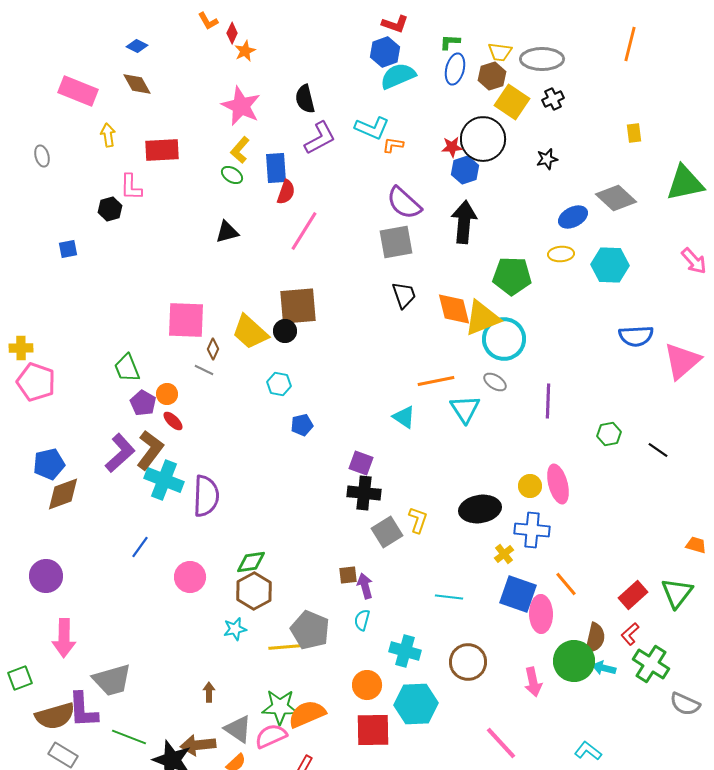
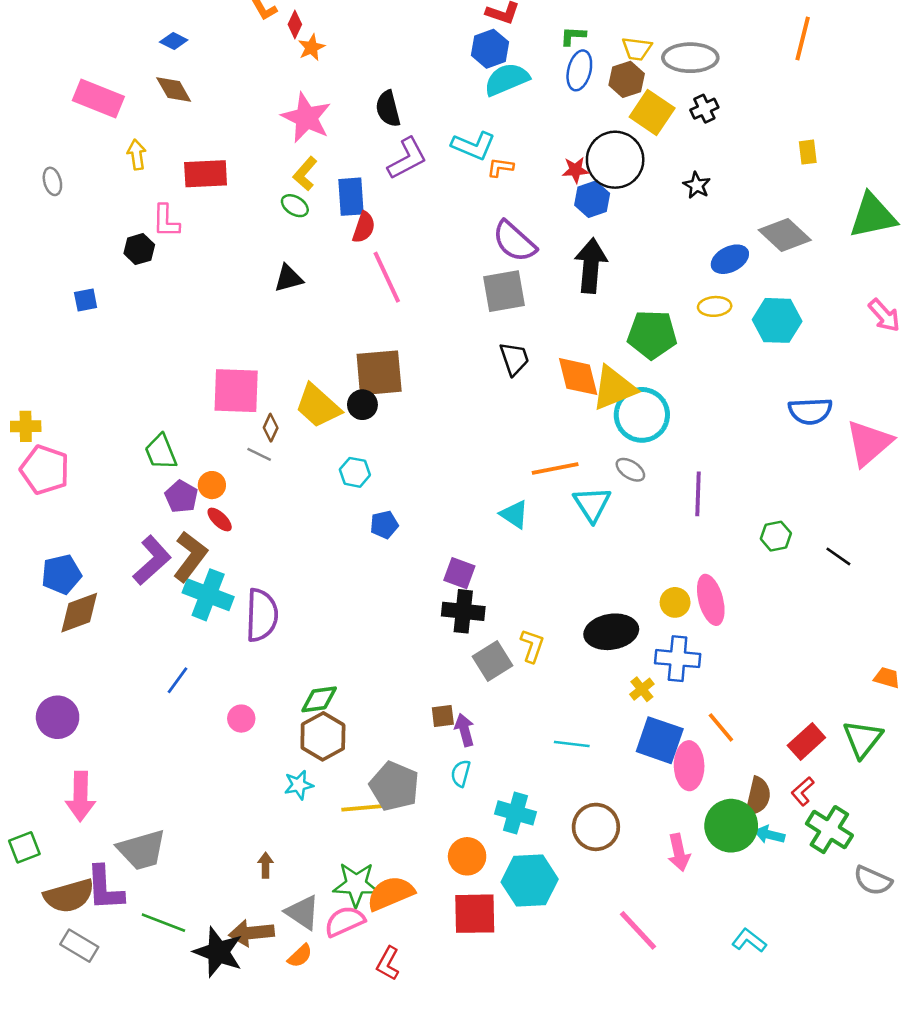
black star: (547, 159) -> (697, 185), turned -30
pink line: (304, 231) -> (387, 277), turned -57
pink circle: (190, 577) -> (241, 719), size x0.7

